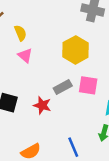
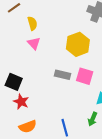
gray rectangle: (63, 87) -> (63, 75), turned 35
red star: (42, 105) -> (21, 102), moved

